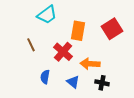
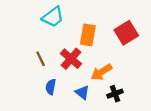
brown line: (31, 45) -> (41, 59), moved
orange arrow: (90, 64) -> (101, 72), turned -36
black cross: (102, 83) -> (115, 94), turned -32

